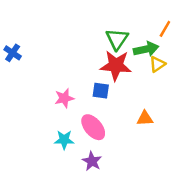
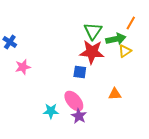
pink star: (64, 98) -> (23, 67), moved
purple star: (92, 161) -> (79, 116), moved

